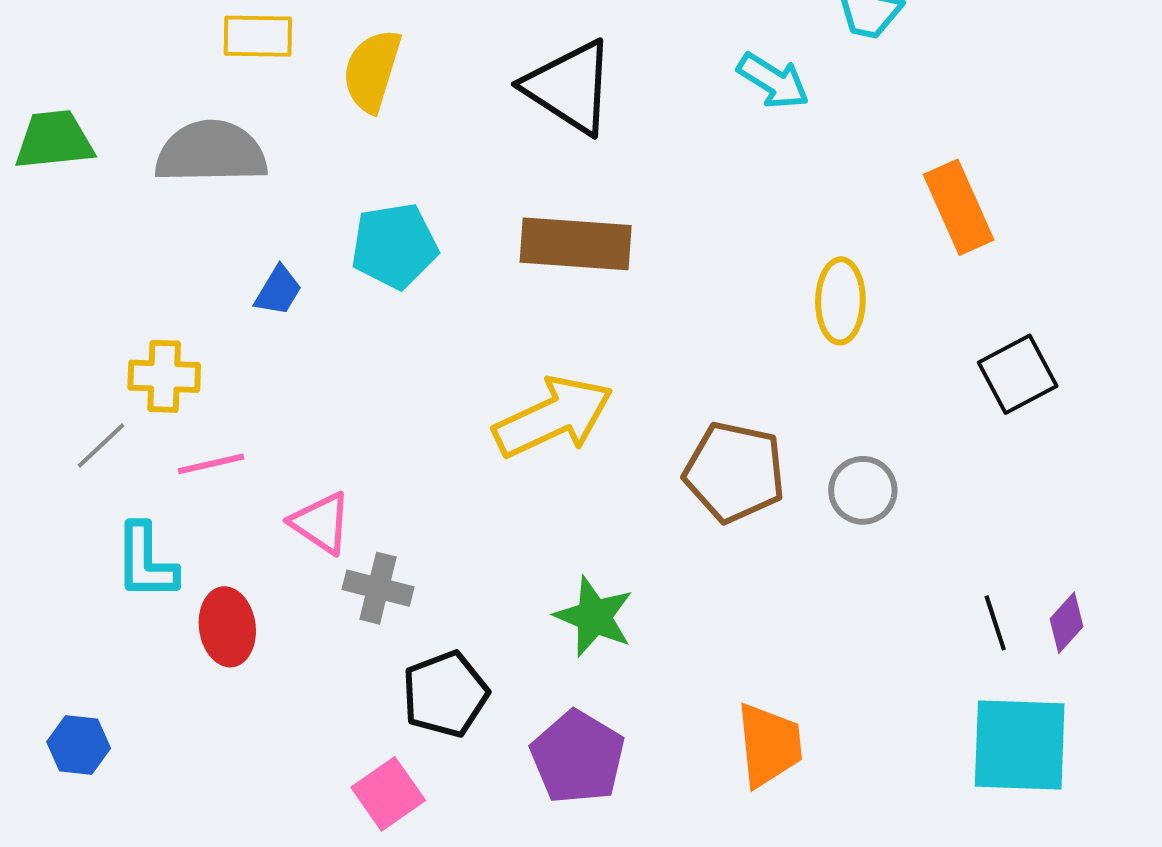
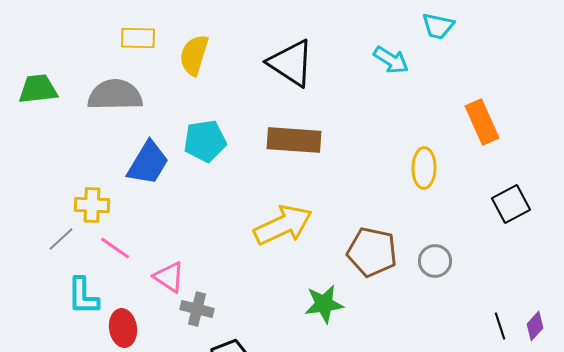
blue trapezoid: (278, 291) -> (148, 163), size x1.8
pink line: (211, 464) -> (115, 248), turned 48
green star: (594, 617) -> (324, 304), moved, turned -30

